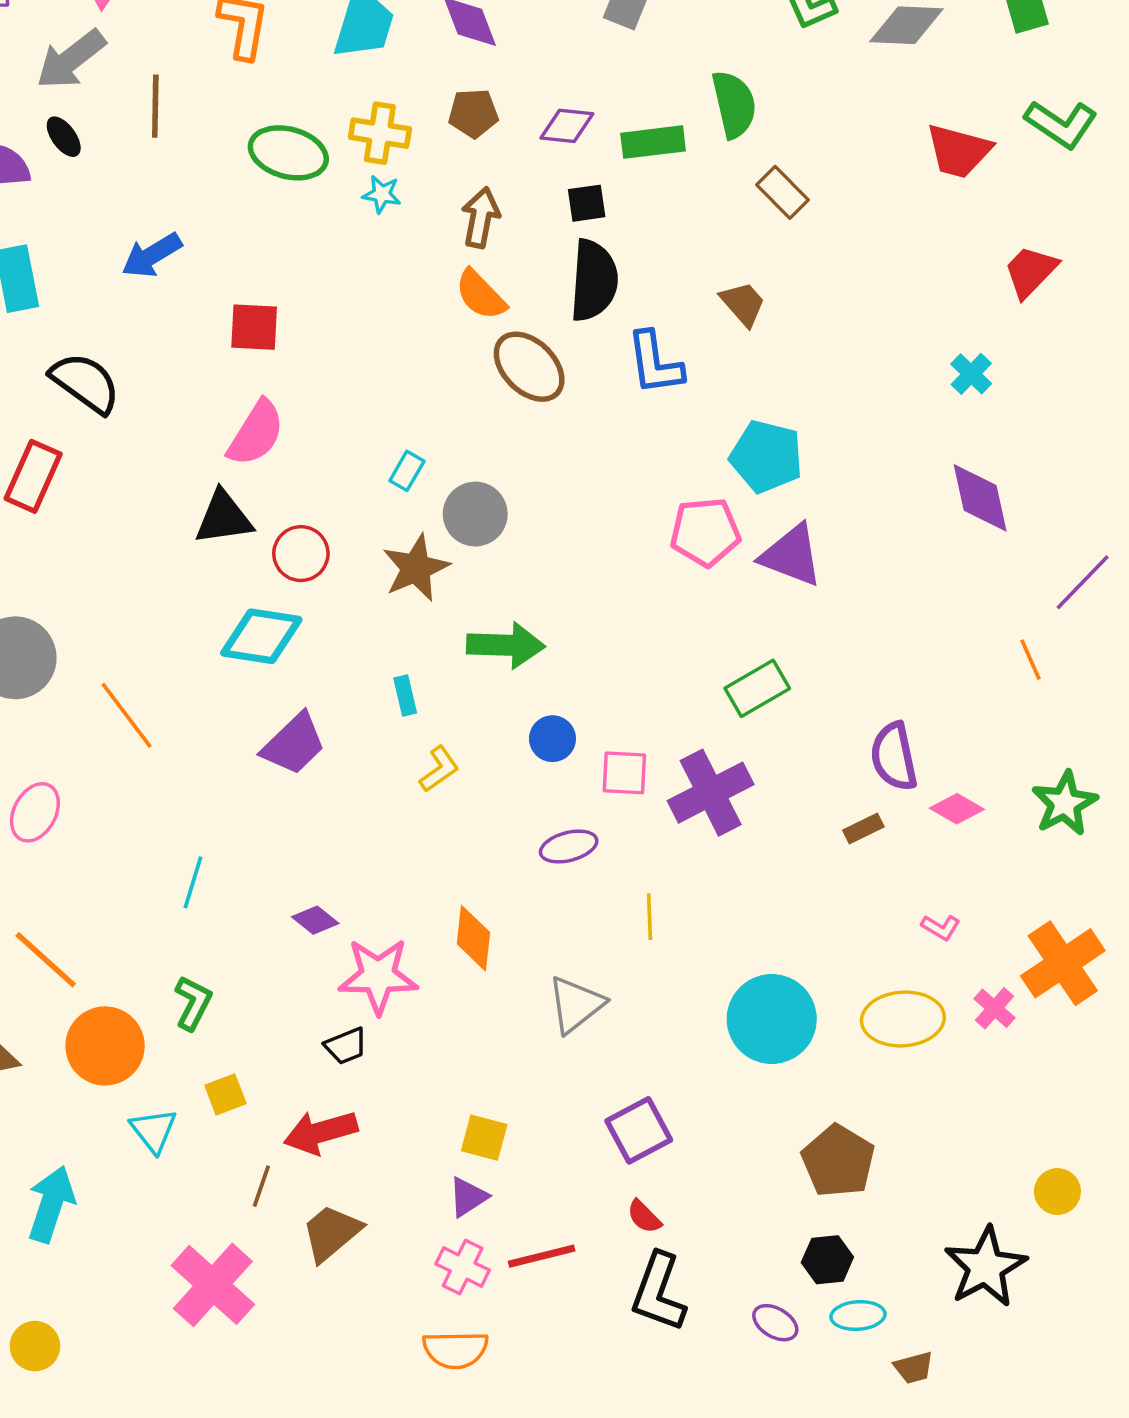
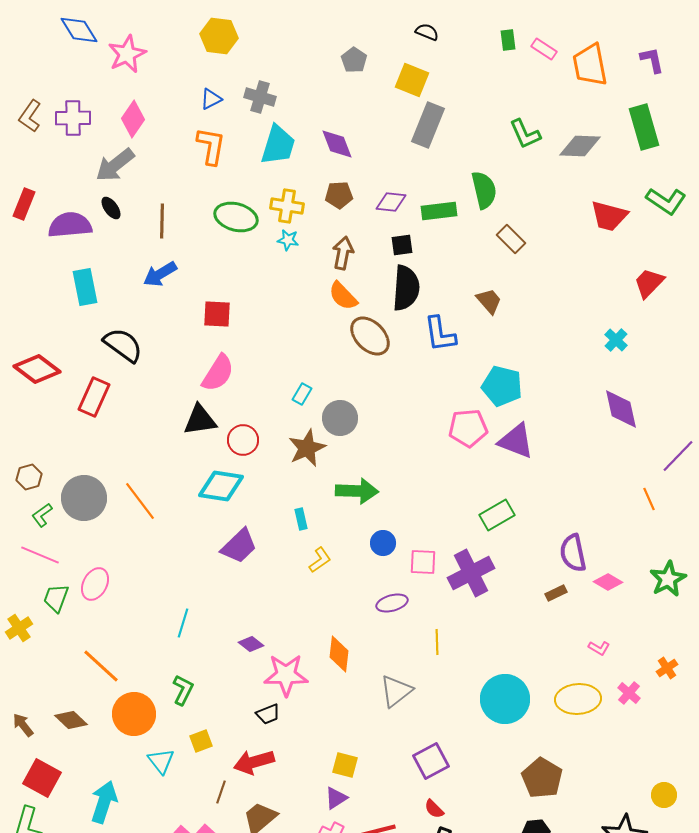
brown line: (155, 106) -> (162, 221), moved
orange line: (127, 715) -> (140, 501), moved
orange cross: (1063, 963) -> (667, 668), size x0.5

